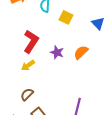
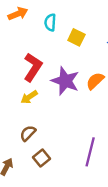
purple star: (57, 52) -> (65, 81), size x1.6

